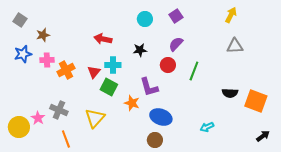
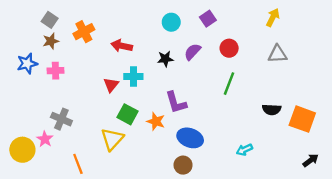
gray square: (20, 20) -> (50, 20), moved
purple semicircle: (176, 44) -> (192, 52), moved
red circle: (168, 65) -> (229, 48), moved
orange cross: (66, 70) -> (84, 32), moved
green square: (109, 87) -> (128, 114), moved
gray cross: (59, 110) -> (61, 119), moved

